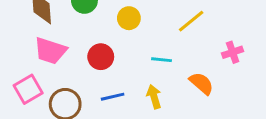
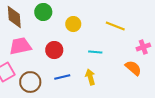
yellow line: (191, 21) -> (115, 26), turned 60
pink trapezoid: (50, 51) -> (20, 46), turned 150
orange semicircle: (201, 83) -> (133, 68), moved

